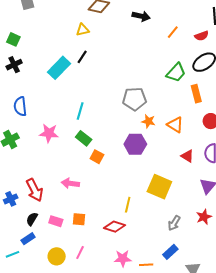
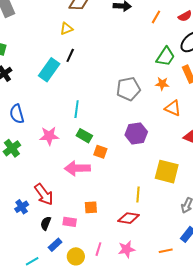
orange star: (148, 121) -> (162, 84), moved
pink arrow: (70, 183) -> (77, 168), moved, size x1.4
orange square: (79, 219) -> (91, 207), moved
blue rectangle: (28, 239) -> (55, 245), moved
pink star: (123, 258) -> (126, 249), moved

